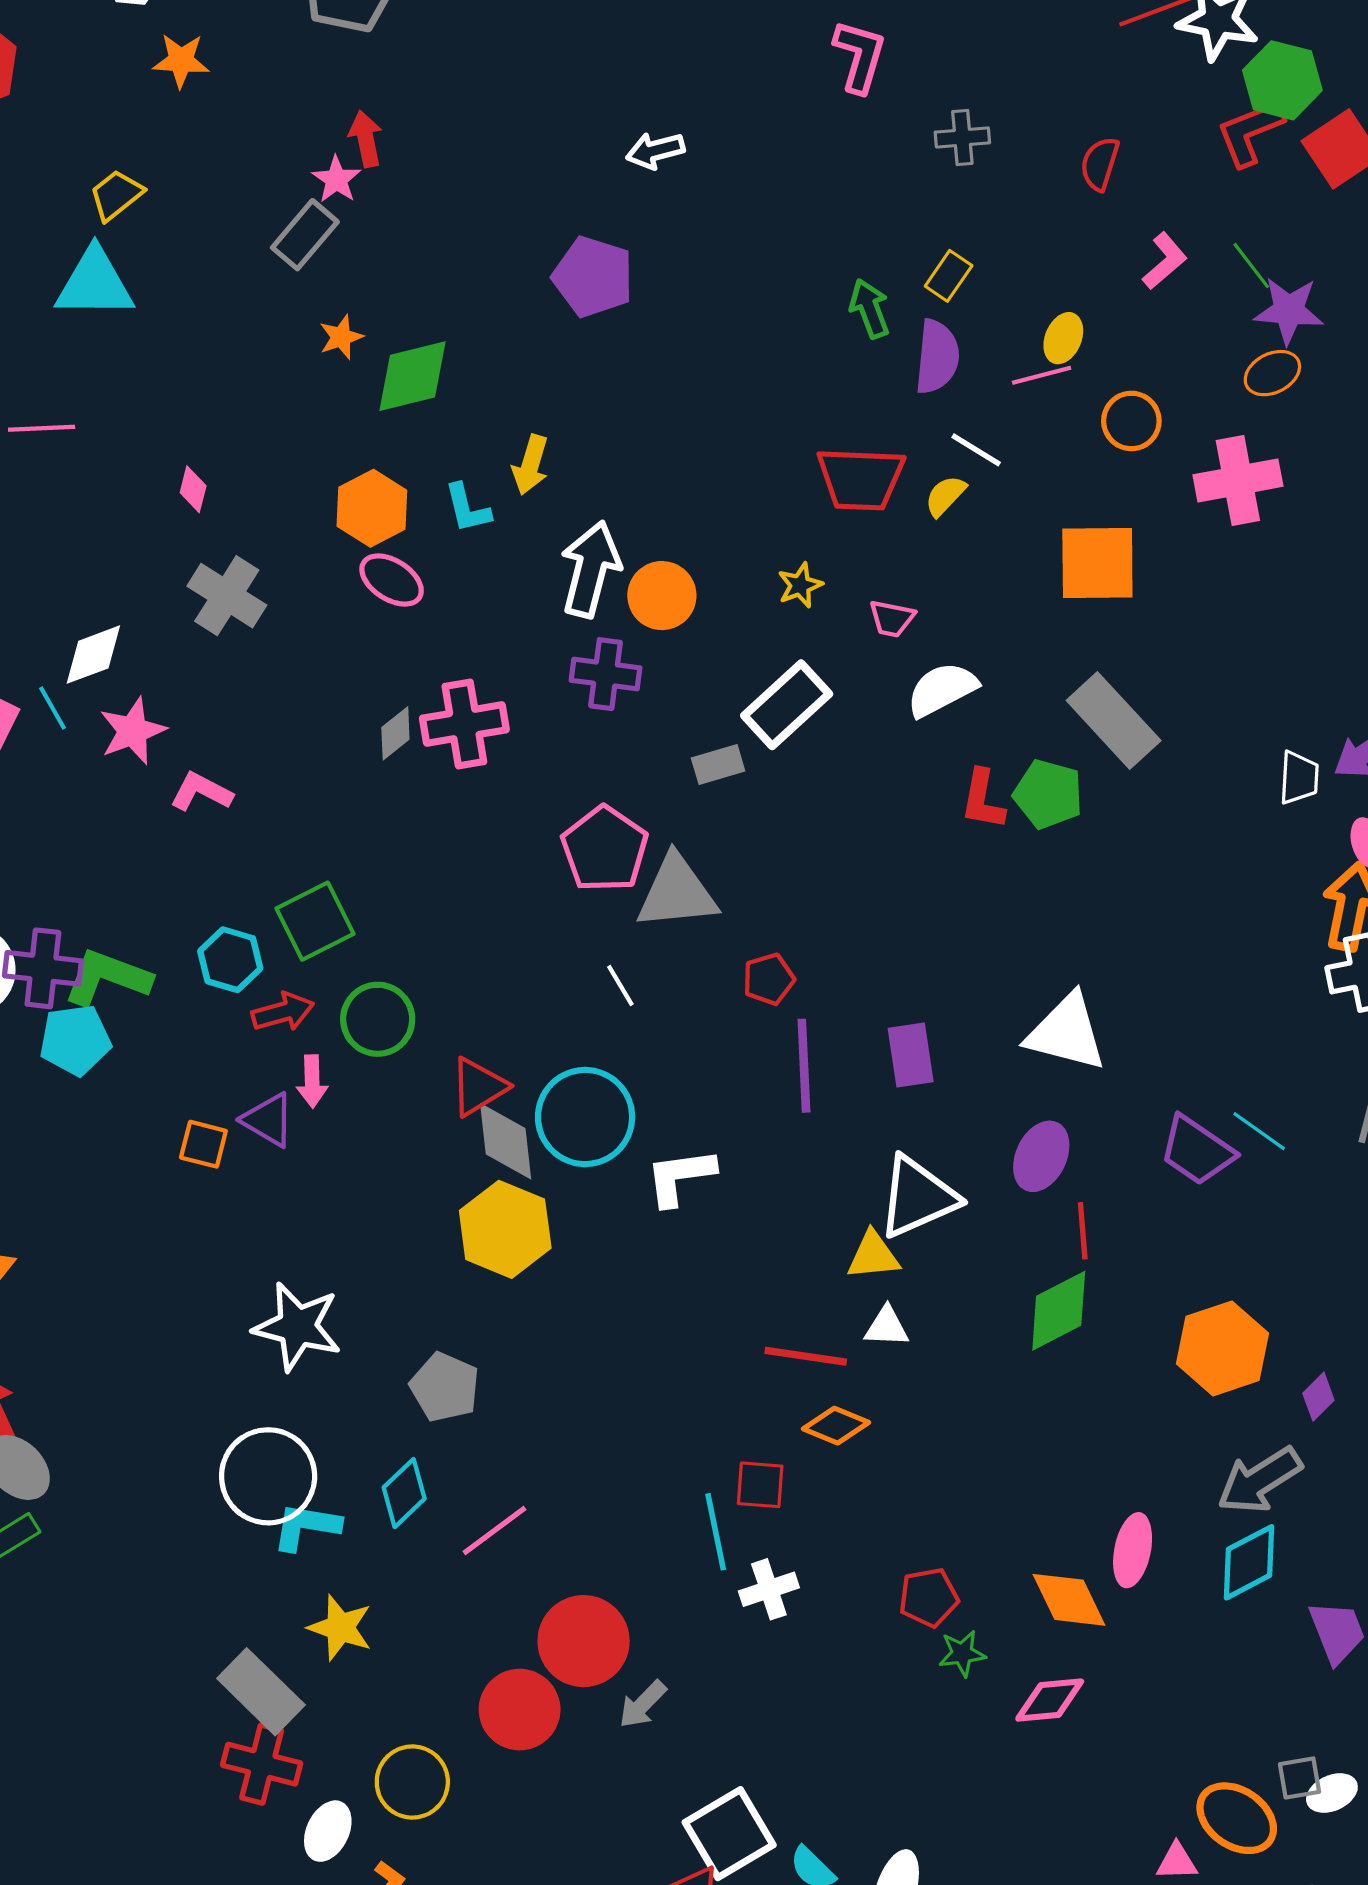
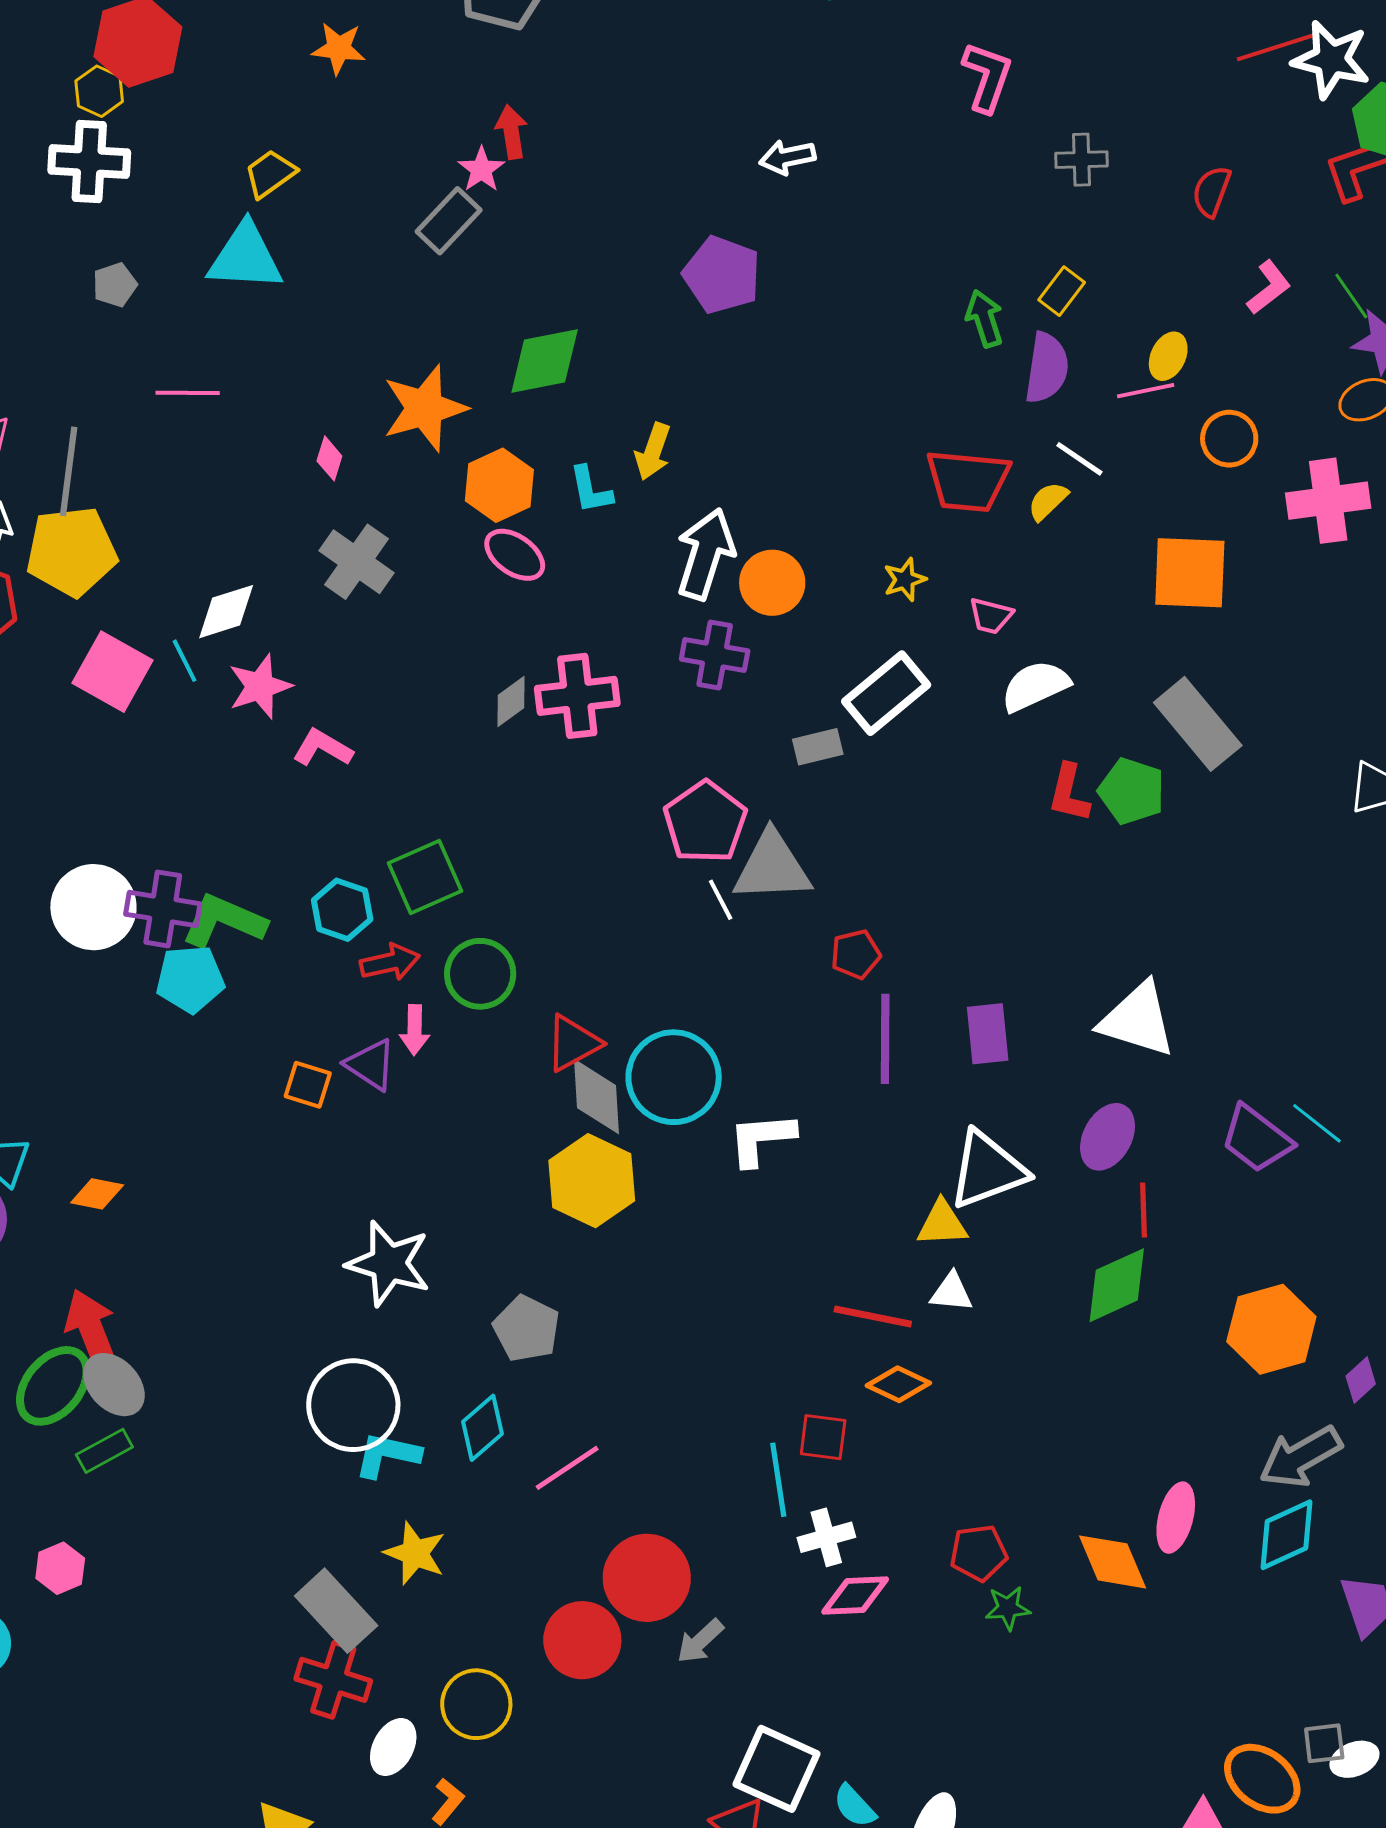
orange star: (341, 337) -> (425, 408), moved, size x2.0
white line: (620, 986) -> (721, 900), moved
pink diamond: (1050, 1700) -> (855, 1595), moved
white square: (729, 1834) -> (777, 1769), turned -38

